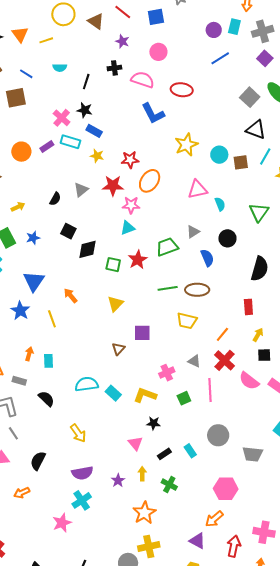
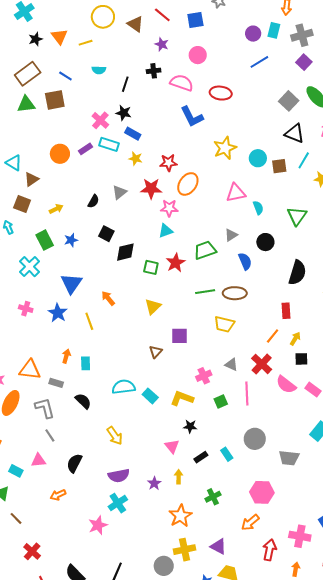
orange line: (222, 334) -> (273, 336), moved
green cross: (169, 485) -> (213, 497), moved, turned 35
purple triangle: (197, 541) -> (218, 546), moved

